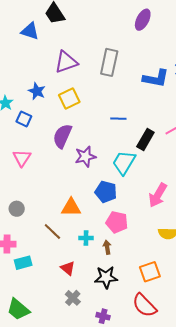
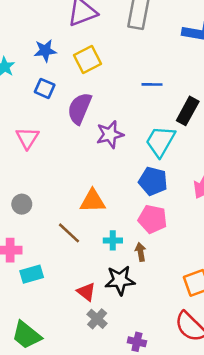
blue star: (37, 91) -> (45, 51), turned -30
blue square: (24, 119) -> (45, 88), moved
blue pentagon: (106, 192) -> (153, 181), moved
red triangle: (68, 268) -> (86, 292), moved
black star: (106, 277) -> (120, 280), moved

